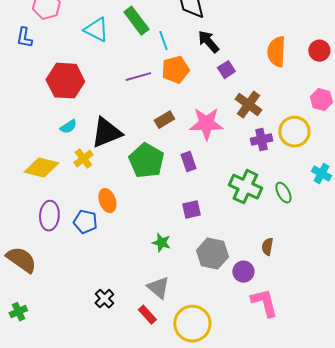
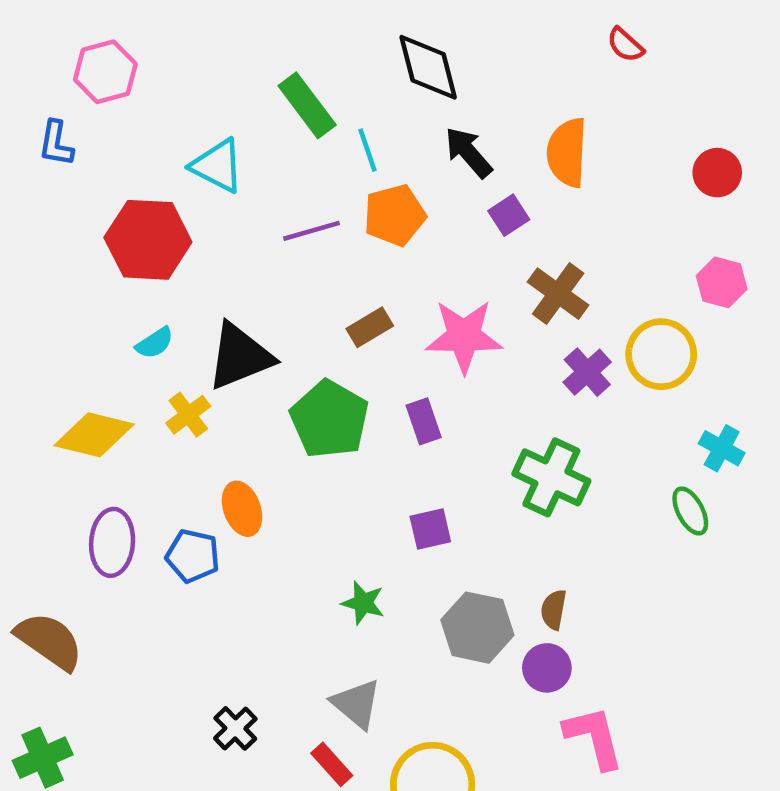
cyan triangle: (96, 30) -> (217, 166), moved
orange semicircle: (276, 52) -> (567, 152), moved
purple cross: (261, 140) -> (587, 372), turned -30
green ellipse: (283, 193) -> (690, 511), moved
brown semicircle: (267, 247) -> (554, 610), moved
green cross: (18, 312) -> (43, 758), size x1.4

